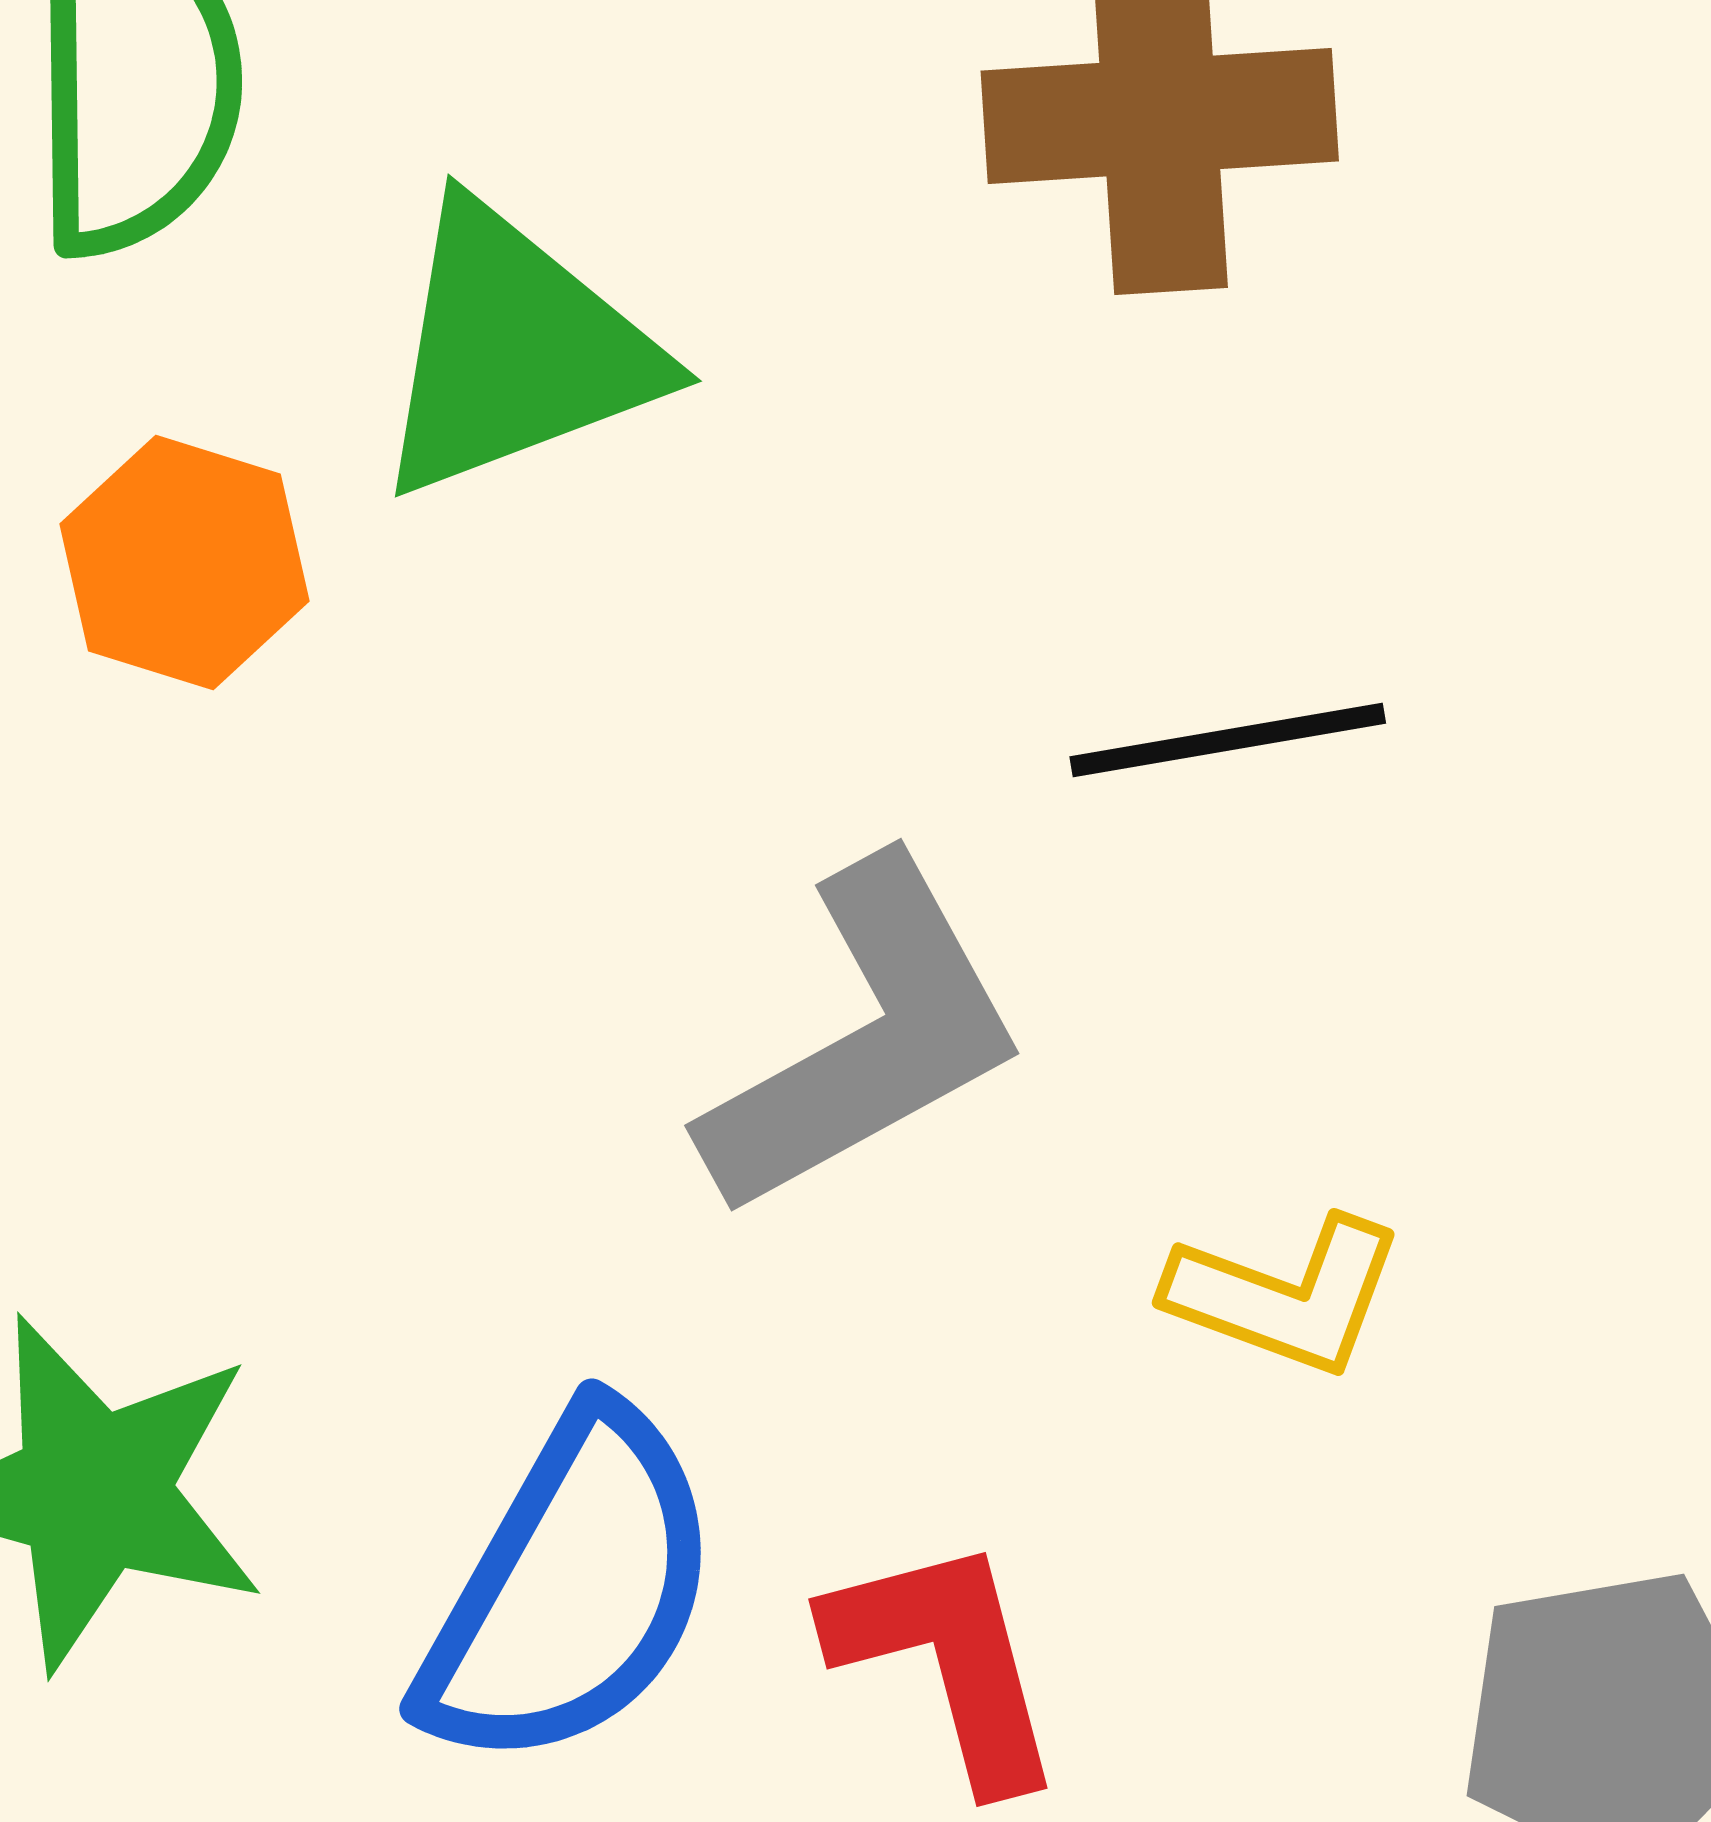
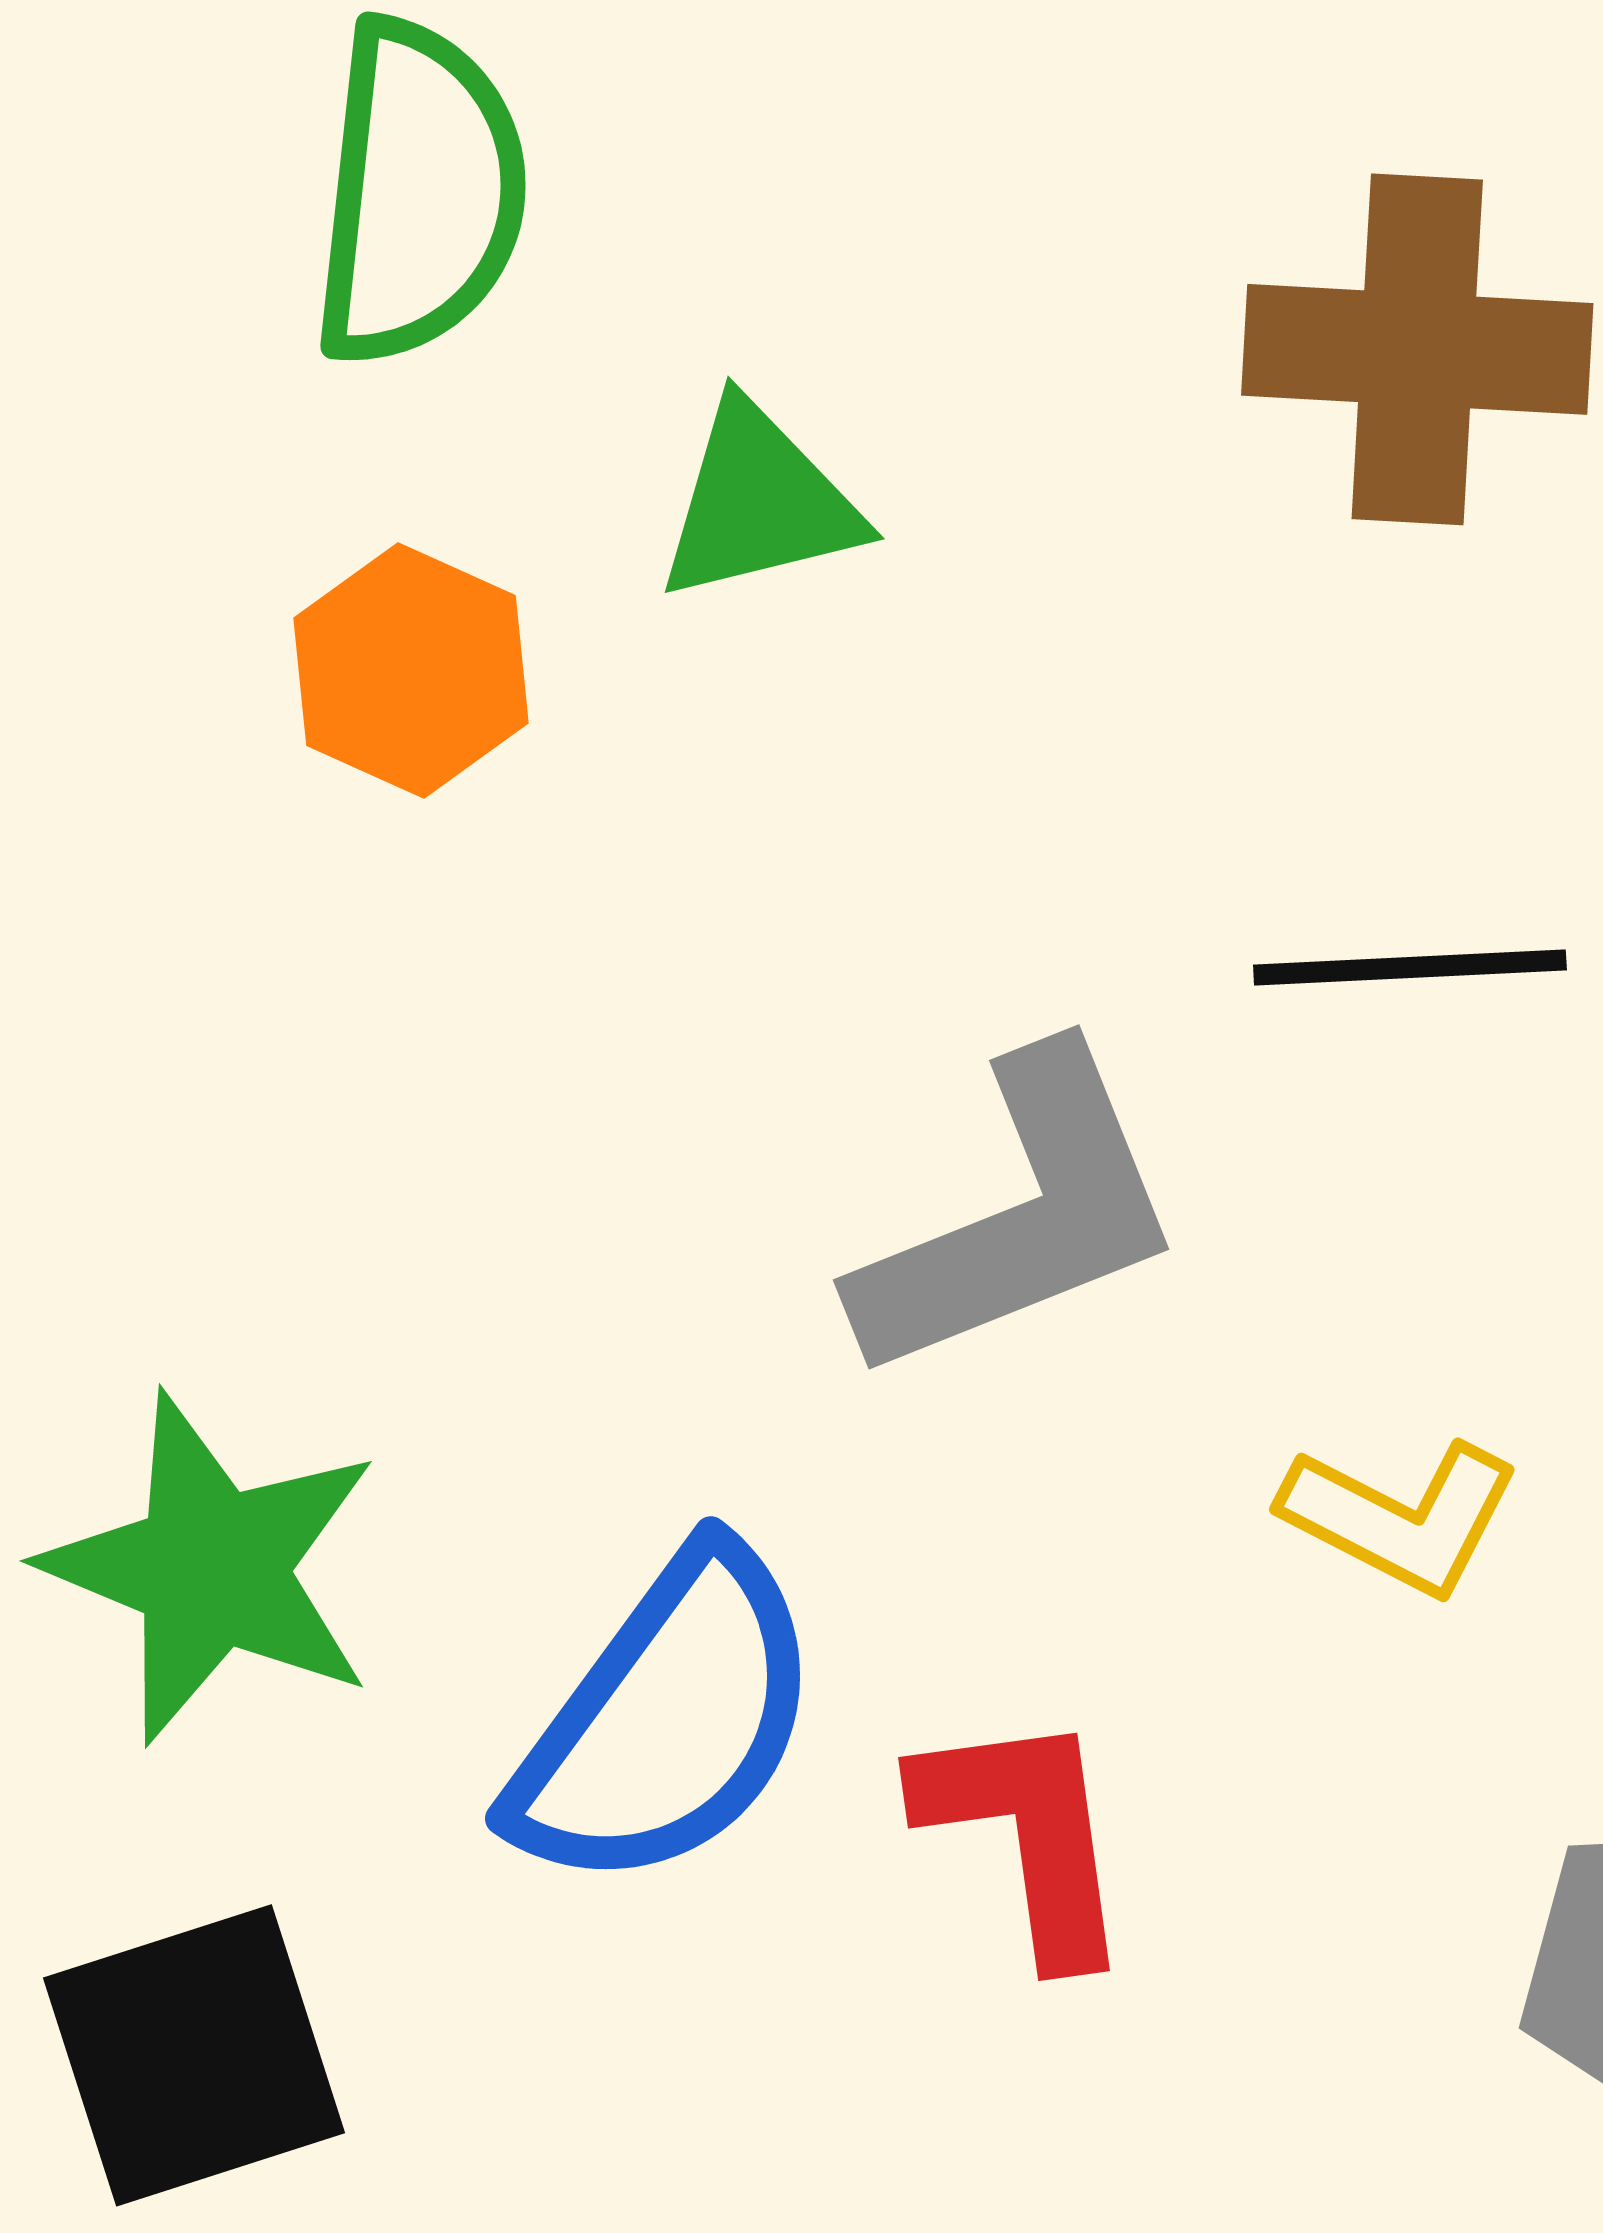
green triangle: (515, 351) -> (759, 503), size x0.7

